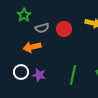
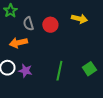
gray semicircle: (42, 28) -> (28, 24), turned 88

